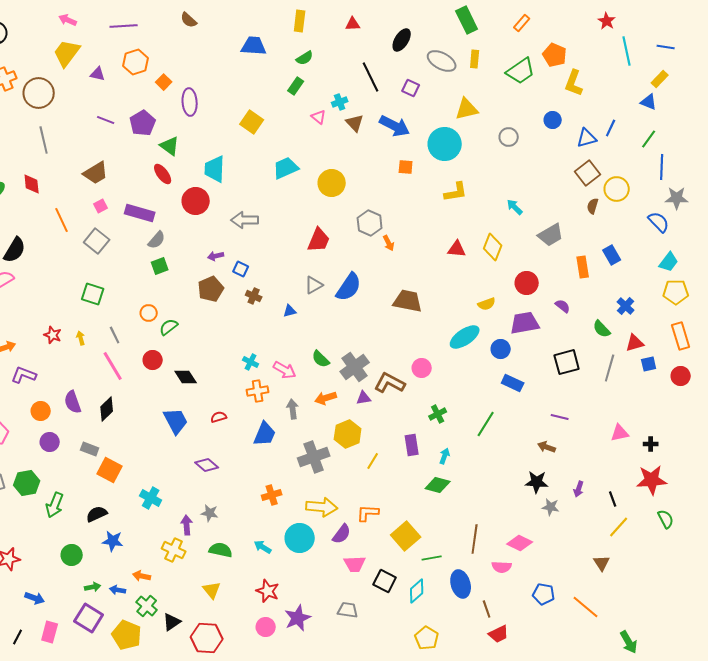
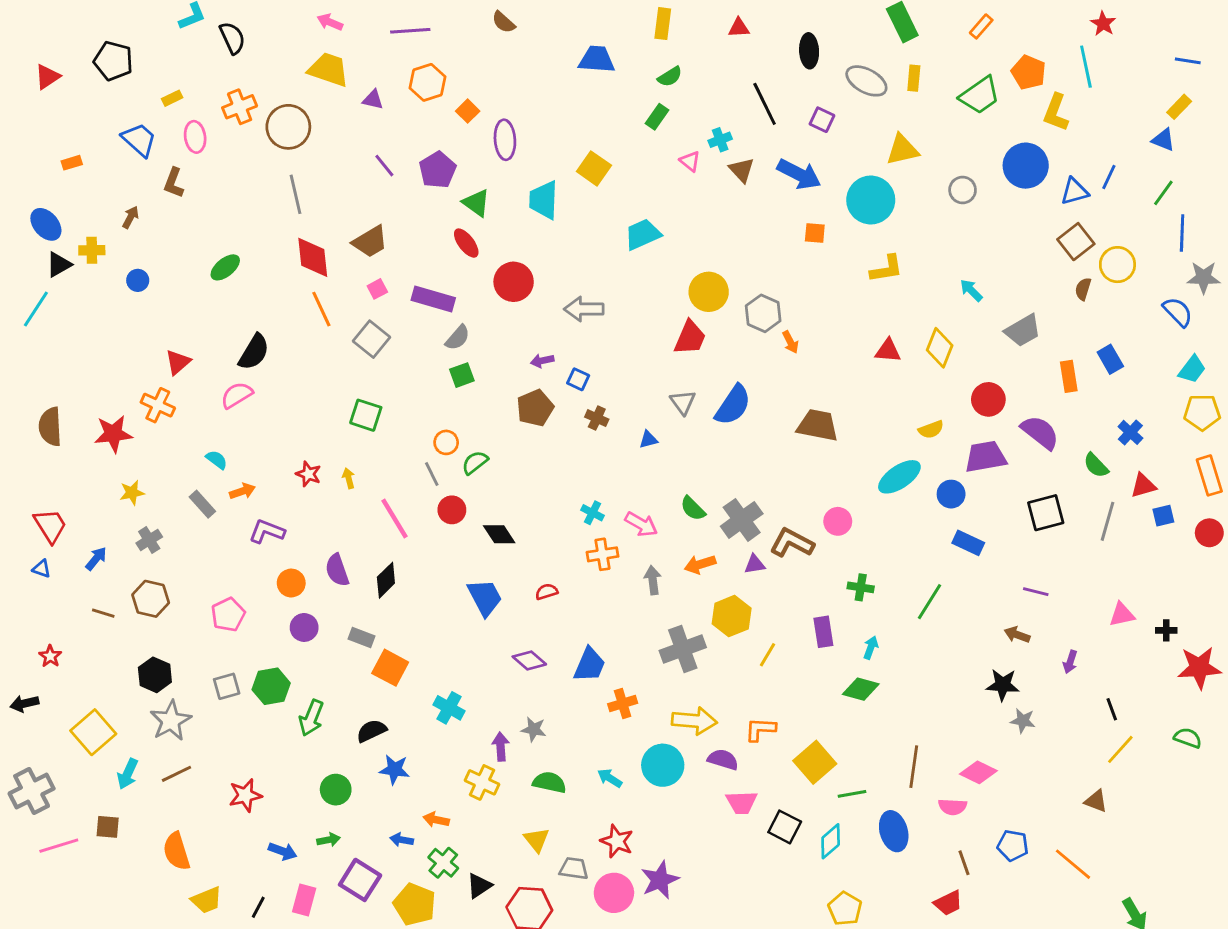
black ellipse: (402, 40) -> (809, 51), turned -35
cyan line: (627, 51) -> (1086, 67), moved
yellow trapezoid: (67, 53) -> (329, 69), turned 72
purple line: (106, 120) -> (384, 166), turned 30
blue circle: (553, 120) -> (1026, 166), size x1.8
cyan trapezoid: (215, 169) -> (544, 200), moved
yellow circle: (332, 183) -> (709, 292), moved
red diamond: (32, 184) -> (313, 257), moved, size x1.4
gray triangle: (314, 285) -> (683, 402), turned -36
purple semicircle: (563, 306) -> (1040, 432), size x1.8
gray line: (115, 335) -> (432, 474), moved
green cross: (438, 414) -> (861, 587), turned 36
blue trapezoid: (265, 434) -> (590, 665), moved
red star: (652, 480) -> (1199, 668), moved
purple arrow: (579, 489) -> (1070, 662), moved
green semicircle: (666, 519) -> (1188, 738), turned -42
purple semicircle: (342, 534) -> (723, 759), turned -110
brown triangle: (602, 563) -> (1096, 801), turned -36
green arrow: (93, 587) -> (329, 840), moved
brown line: (487, 609) -> (964, 863), moved
gray trapezoid: (348, 610) -> (574, 868), moved
pink circle: (266, 627) -> (614, 893), size x1.4

